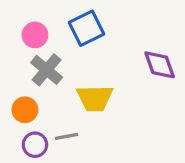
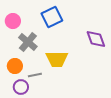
pink circle: (35, 35) -> (13, 21), moved
gray line: (67, 136) -> (35, 75), moved

